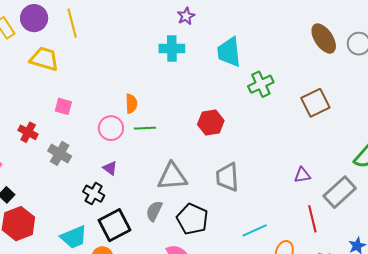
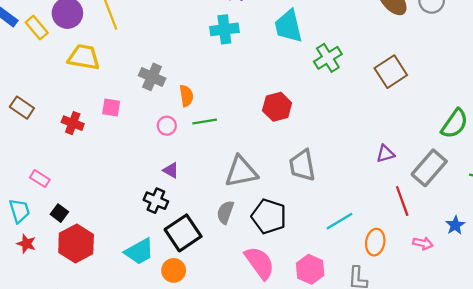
pink circle: (111, 128) -> (167, 126), size x0.7
red cross: (28, 132) -> (73, 123), moved
gray cross: (60, 153) -> (152, 77), moved

